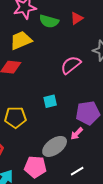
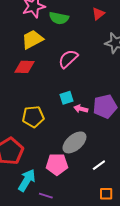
red triangle: (77, 18) -> (98, 14), moved
pink semicircle: (71, 65) -> (68, 59), moved
pink arrow: (77, 134) -> (81, 109), moved, turned 64

